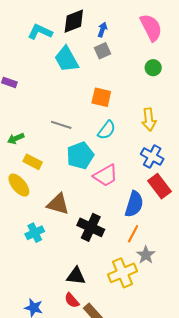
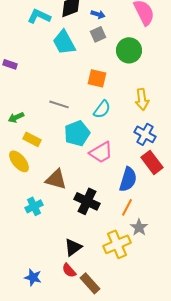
blue arrow: (102, 30) -> (98, 14), turned 88
green circle: (153, 68) -> (129, 50), moved, size x1.6
black triangle: (76, 276) -> (73, 247), turned -42

